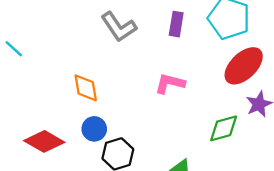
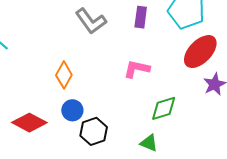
orange diamond: (86, 88) -> (64, 75), turned 40
green diamond: (224, 128) -> (164, 108), moved

